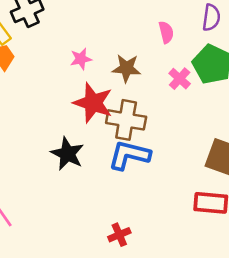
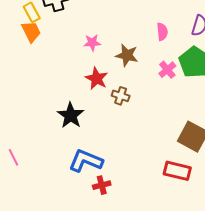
red star: (93, 103) -> (97, 79), size x0.7
brown cross: (126, 120) -> (121, 96), size x0.6
blue L-shape: (129, 155) -> (86, 161), moved

